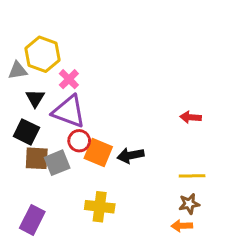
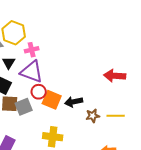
pink cross: (69, 79) -> (32, 50), turned 32
red arrow: (191, 117) -> (115, 76), size x1.5
brown star: (189, 204) -> (93, 116), moved

